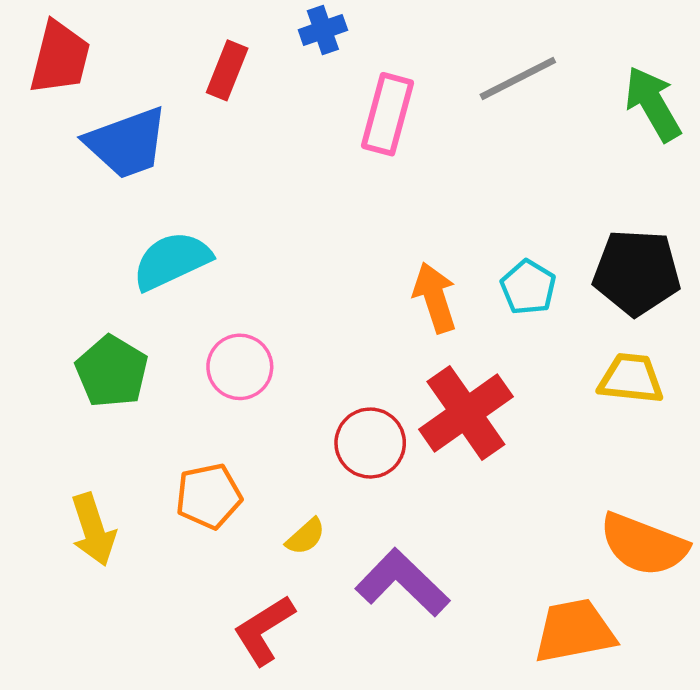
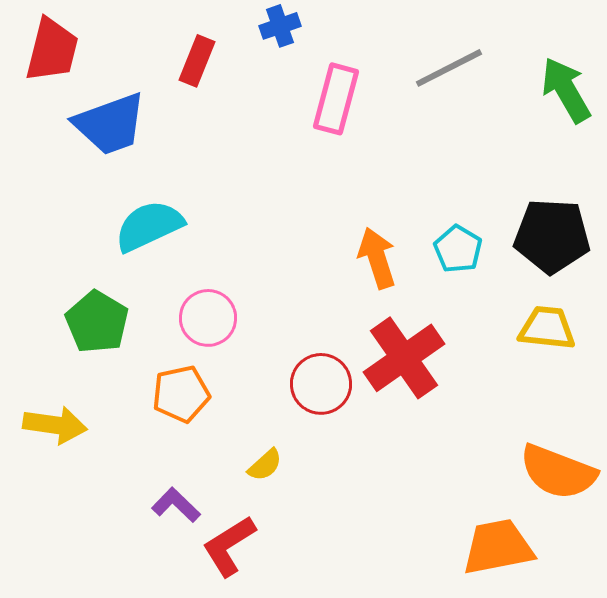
orange pentagon: (209, 496) -> (181, 394), moved
yellow arrow: (93, 530) -> (55, 425), moved, turned -64
purple L-shape: (402, 583) -> (176, 505), moved, size x0.6

